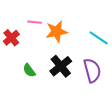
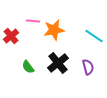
purple semicircle: (92, 70) -> (88, 67), size x0.7

